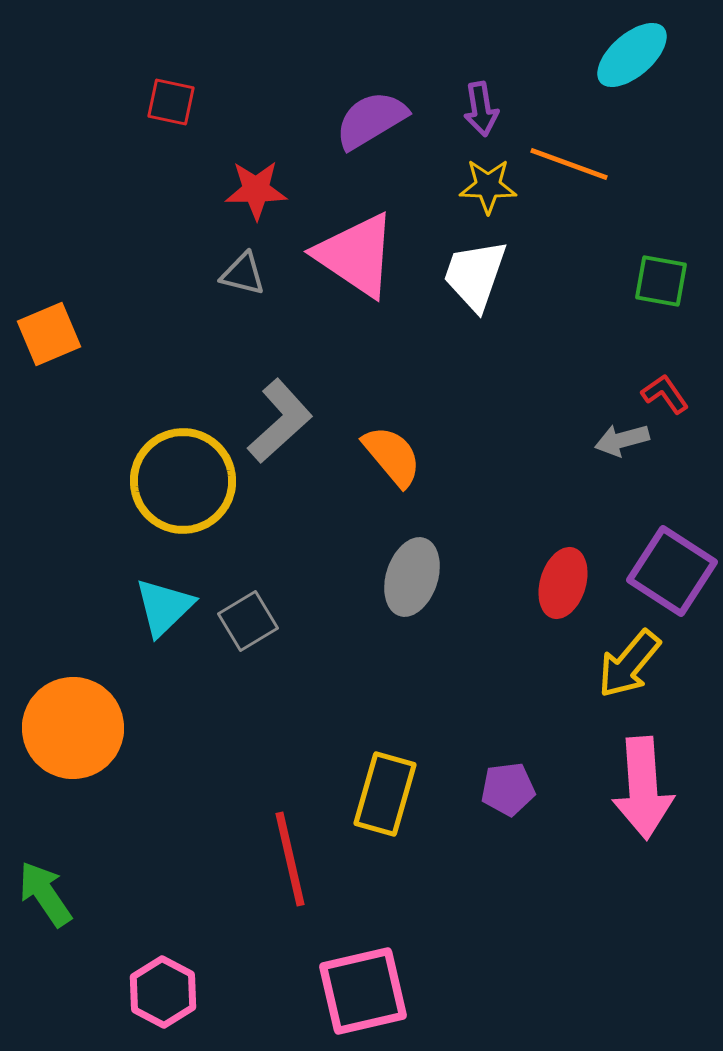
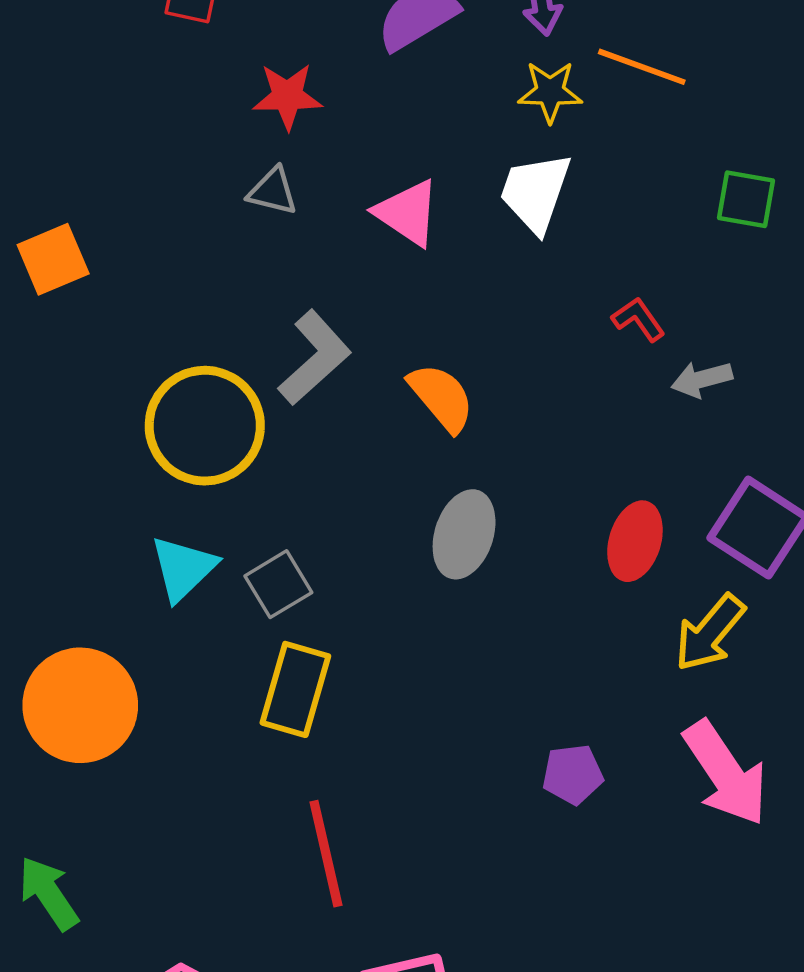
pink triangle: (356, 255) -> (407, 213), moved, size x0.7
red L-shape: (665, 394) -> (638, 319), moved
pink arrow: (643, 788) -> (726, 773), turned -30
yellow rectangle: (385, 794) -> (295, 689), moved

